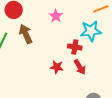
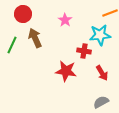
red star: (57, 67) -> (66, 71), size x1.5
red arrow: (80, 67) -> (102, 73), moved

